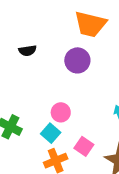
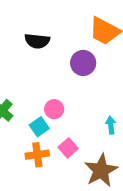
black semicircle: (27, 51) -> (37, 41), size x1.4

